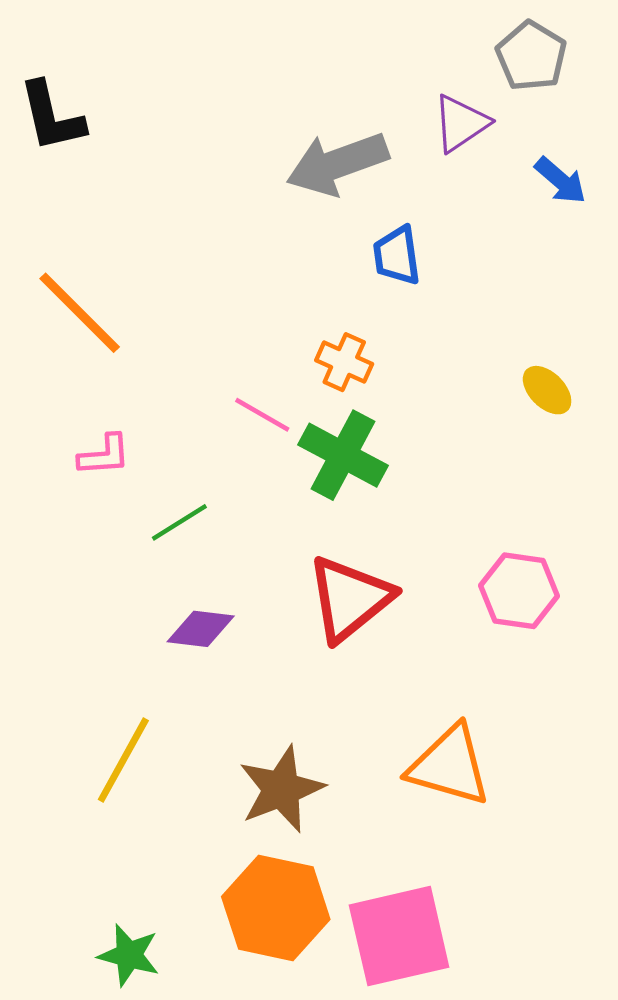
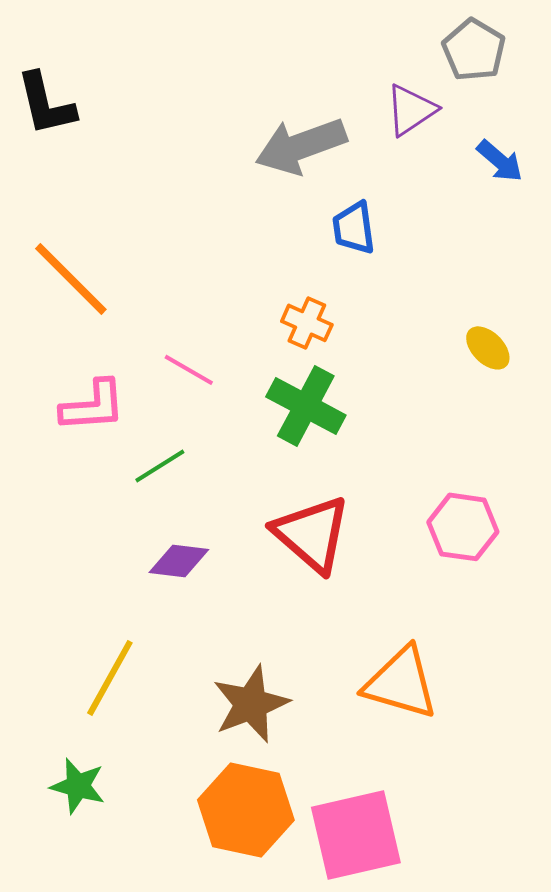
pink line: (262, 415) -> (189, 370), moved
pink L-shape: (104, 455) -> (93, 406), size x1.4
red triangle: (350, 599) -> (312, 534), turned -40
green star: (129, 955) -> (78, 786), moved

